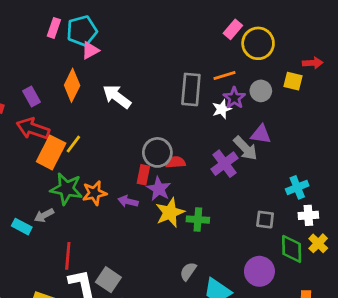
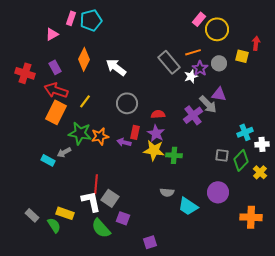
pink triangle: (90, 50) -> (52, 34), moved
red arrow: (313, 63) -> (256, 43), turned -80
gray rectangle: (191, 90) -> (169, 62), turned -45
orange rectangle: (51, 152) -> (56, 112), moved
gray circle: (157, 152) -> (127, 103), moved
red rectangle: (143, 175) -> (135, 132), moved
purple star: (159, 189) -> (156, 133), moved
yellow star: (170, 213) -> (154, 150), turned 30
white cross: (308, 215) -> (262, 144), moved
green diamond: (292, 249) -> (241, 160), moved, turned 45
red line: (68, 256) -> (96, 184), moved
gray semicircle: (188, 271) -> (167, 192), turned -120

